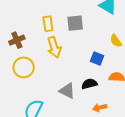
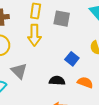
gray triangle: (67, 91) -> (19, 71), moved

